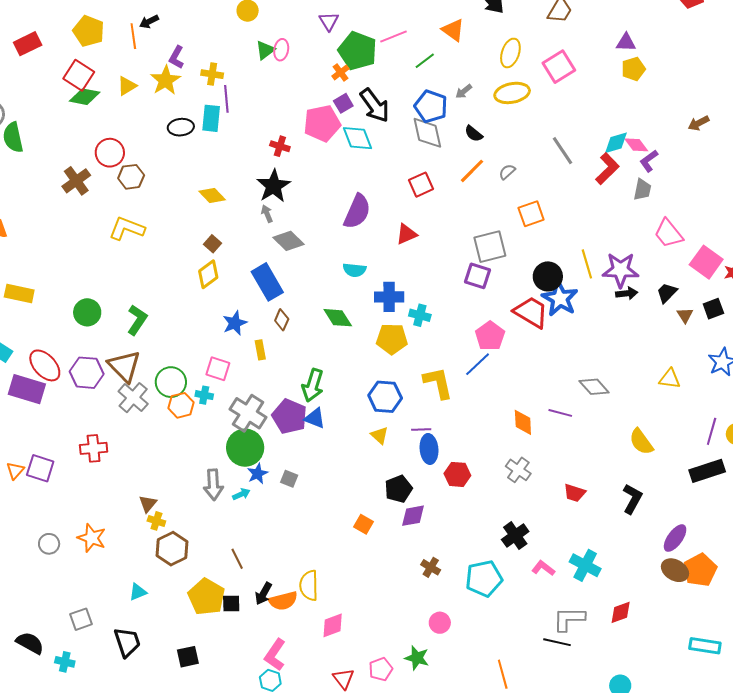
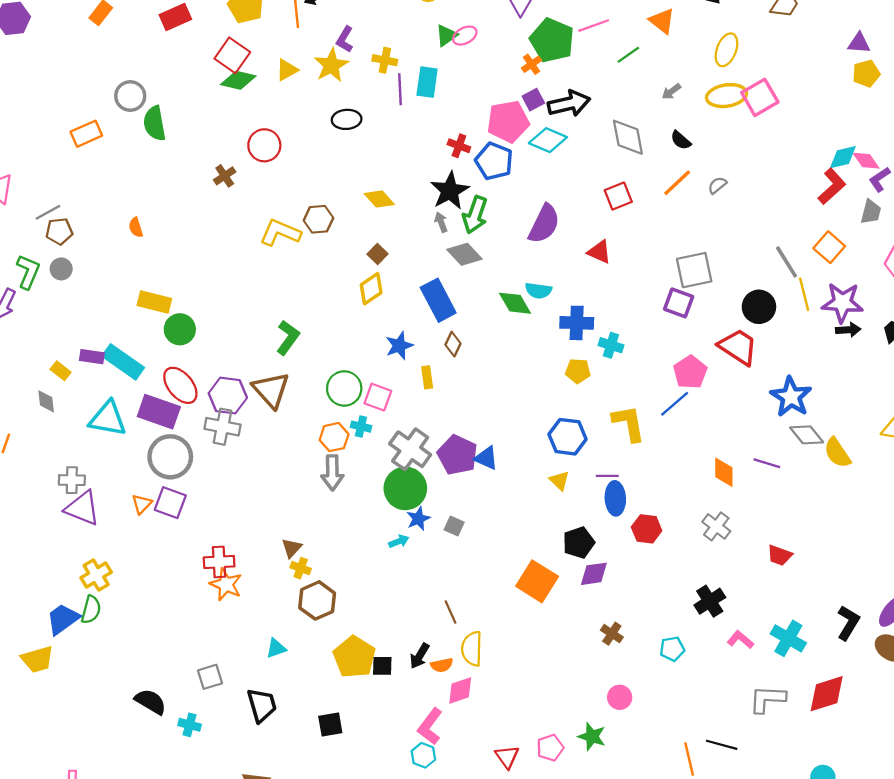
pink ellipse: (281, 50) -> (465, 36), turned 50
pink square: (559, 67) -> (760, 97), moved
black arrow: (375, 105) -> (569, 104), turned -69
blue pentagon: (431, 106) -> (494, 161), moved
cyan rectangle: (211, 118) -> (427, 82), moved
cyan diamond: (358, 138) -> (548, 140), turned -48
gray line: (563, 151) -> (786, 262), moved
brown hexagon: (131, 177) -> (318, 219), moved
brown cross: (76, 181) -> (225, 176), size x0.7
orange square: (531, 214) -> (829, 247), moved, turned -32
red triangle: (406, 234) -> (599, 252), turned 45
blue star: (560, 298) -> (791, 397), moved
green circle: (87, 312) -> (180, 329), moved
green diamond: (338, 318) -> (515, 303), moved
yellow pentagon: (392, 339) -> (578, 371), size x0.7
green circle: (171, 382) -> (344, 388), moved
green arrow: (313, 385) -> (475, 215), moved
gray cross: (133, 398) -> (223, 427), moved, turned -32
yellow semicircle: (641, 442) -> (837, 453), moved
red cross: (94, 448) -> (219, 562), moved
gray arrow: (213, 485) -> (332, 473), moved
black L-shape: (632, 499) -> (848, 623), moved
orange square: (364, 524) -> (537, 581), size x1.8
gray circle: (49, 544) -> (170, 457), moved, size x1.8
brown line: (237, 559) -> (451, 612), moved
cyan pentagon: (484, 579) -> (672, 649), size x0.6
orange semicircle: (283, 601) -> (442, 665), size x0.7
red diamond: (621, 612) -> (827, 694), size x1.5
pink diamond: (333, 625) -> (460, 690), moved
black line: (557, 642) -> (722, 745), moved

